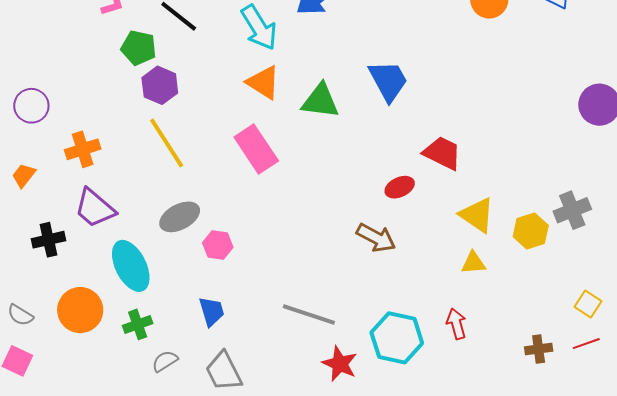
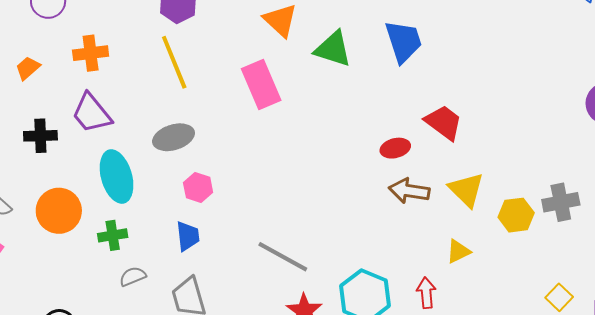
brown arrow: (376, 238) -> (409, 191), moved, turned 150
pink hexagon: (218, 245) -> (198, 188), moved
yellow triangle: (473, 263) -> (458, 251), moved, turned -32

